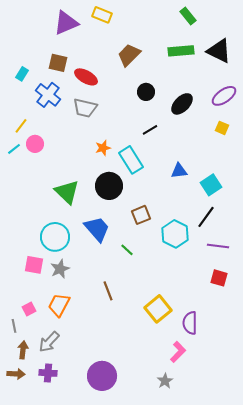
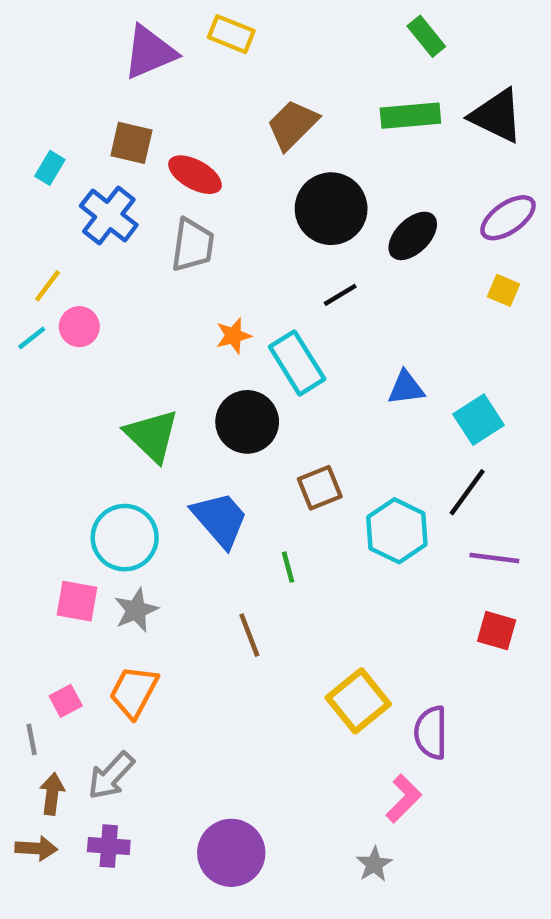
black circle: (146, 92) -> (331, 209), size x1.8
gray trapezoid: (85, 108) -> (193, 245), turned -95
green line: (127, 250) -> (288, 567), turned 32
brown line: (108, 291) -> (249, 635), moved

